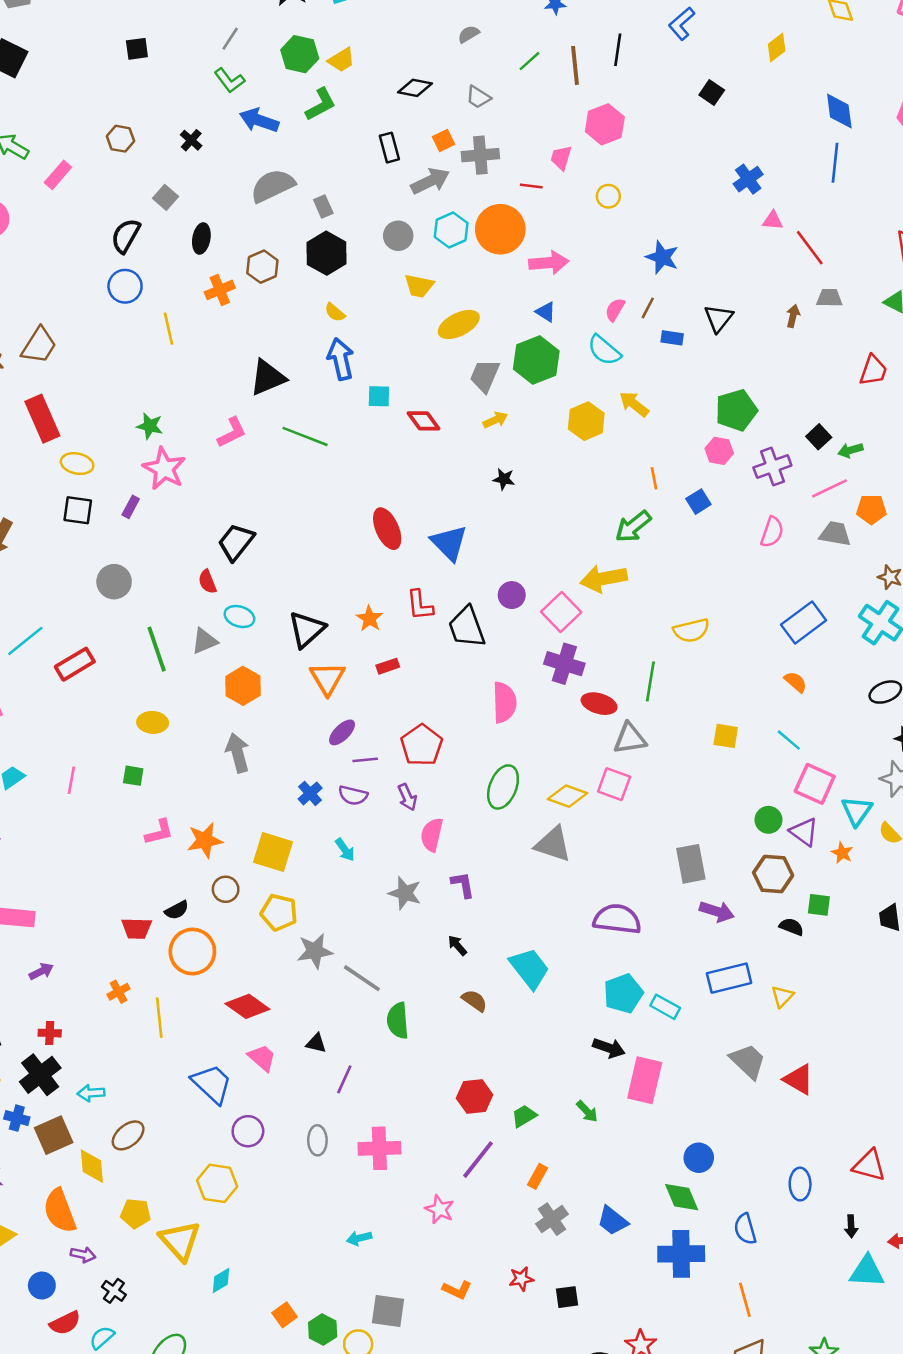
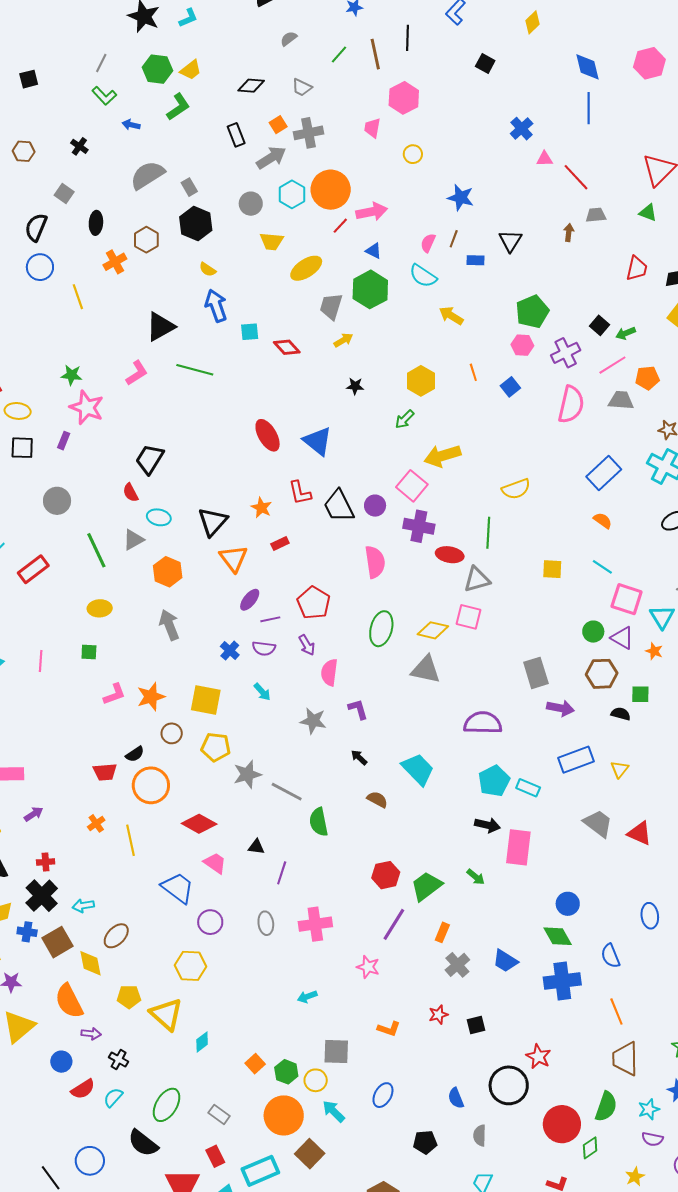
blue arrow: (259, 120) -> (131, 125), size x0.6
red line: (531, 186) -> (340, 226), moved, turned -48
yellow hexagon: (586, 421) -> (421, 381), moved
green arrow: (633, 526) -> (405, 419), moved, size x0.7
pink semicircle: (772, 532) -> (571, 405), size x1.5
purple circle: (512, 595) -> (375, 506), moved
green trapezoid: (524, 1116) -> (426, 886), size x1.6

